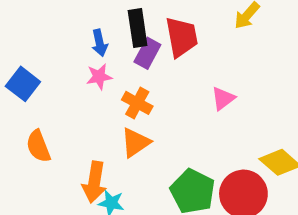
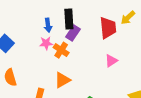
red trapezoid: (181, 37) -> (108, 28), moved
orange cross: (137, 103) -> (61, 50), moved

